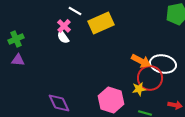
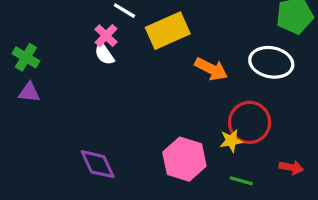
green cross: (16, 39) -> (26, 57), turned -35
orange arrow: (141, 61) -> (211, 69), moved
white ellipse: (163, 64) -> (271, 62), moved

